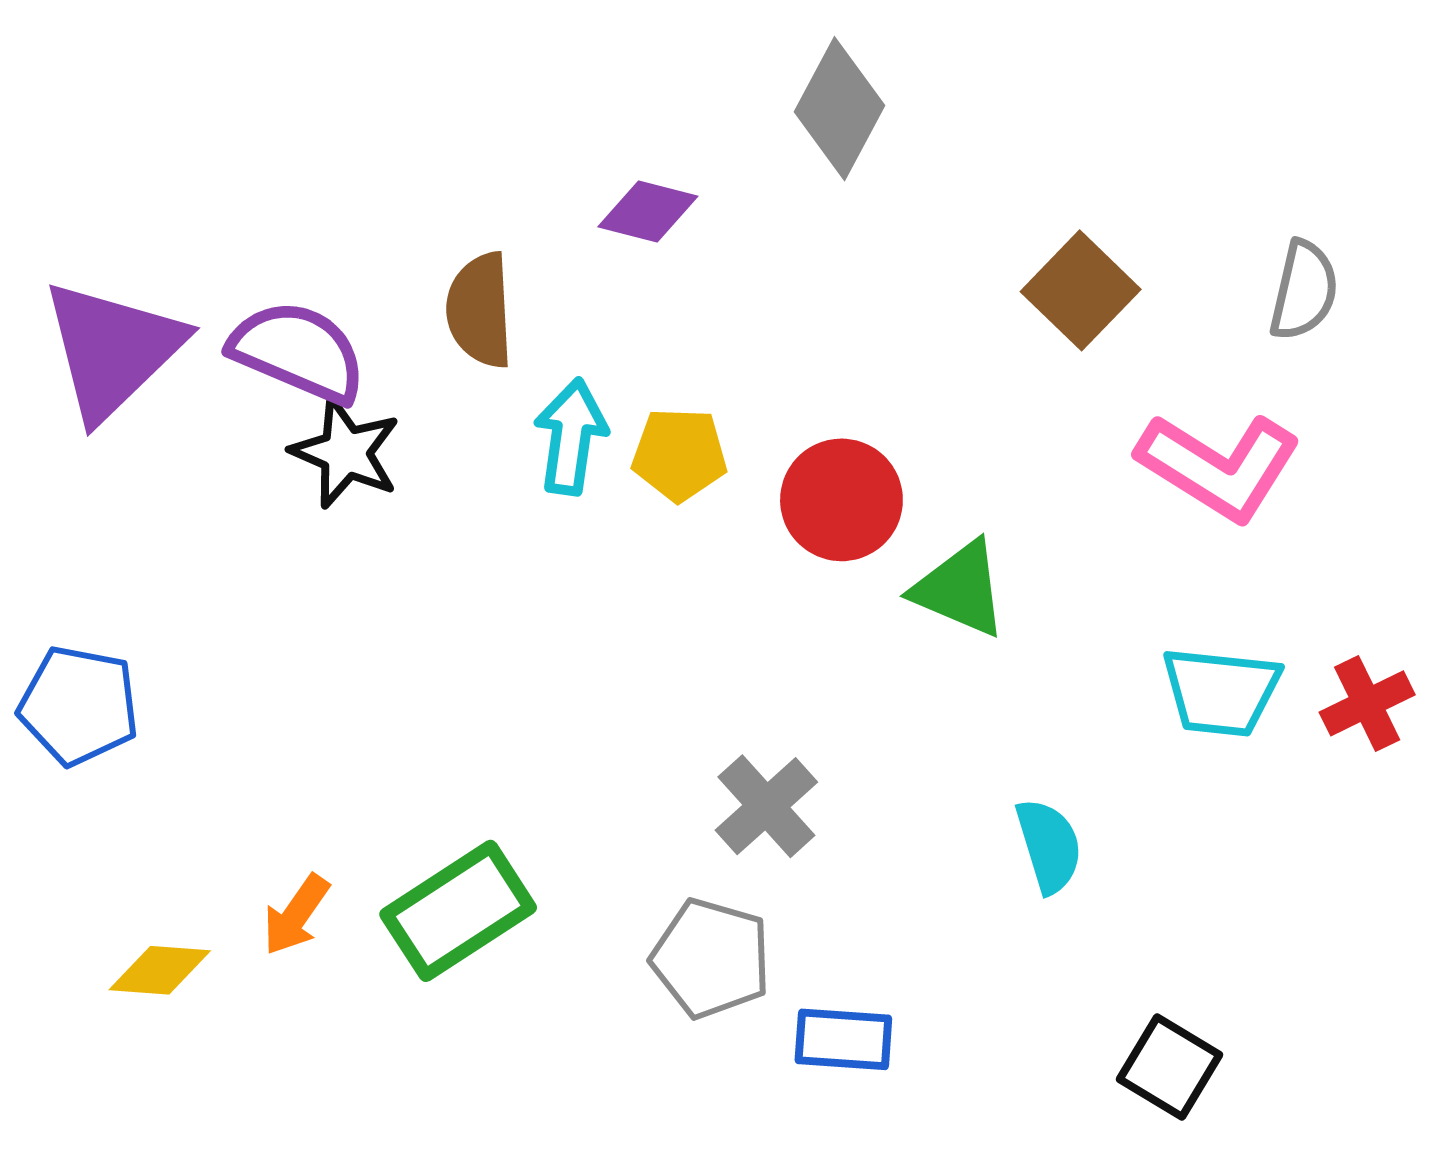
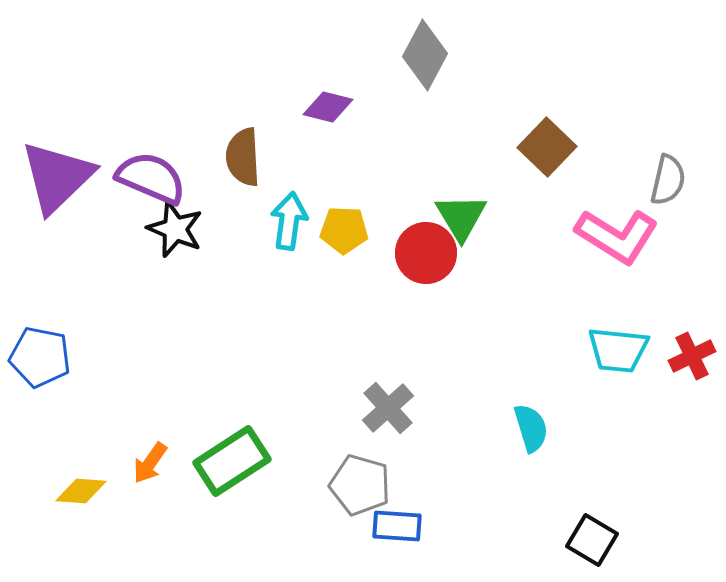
gray semicircle: (1304, 290) -> (668, 180), moved
green triangle: (960, 589) -> (461, 217), moved, turned 36
blue rectangle: (843, 1039) -> (397, 526), moved

